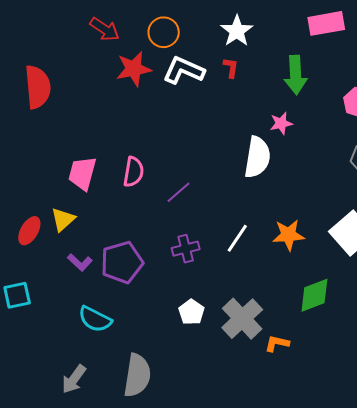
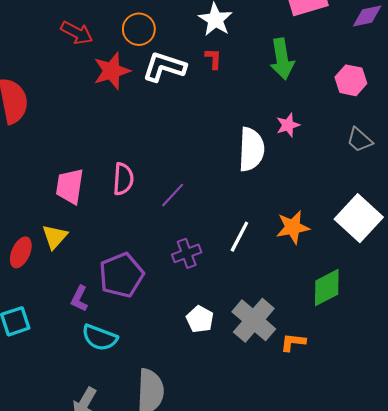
pink star: (281, 123) -> (288, 125), moved
purple L-shape: (80, 262) -> (79, 299), moved, turned 80

